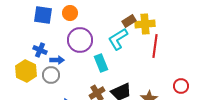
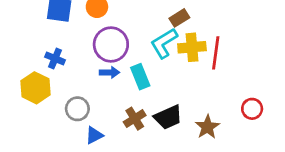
yellow cross: (145, 24) -> (192, 47), moved
blue arrow: (57, 60) -> (110, 72), moved
gray circle: (51, 75) -> (77, 109), moved

